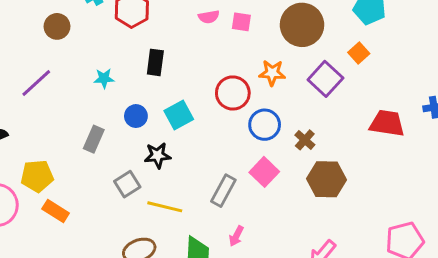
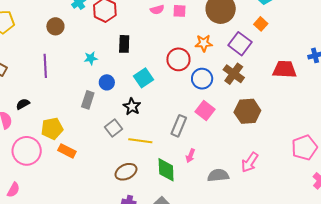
purple line: (36, 83) -> (45, 66), turned -45
blue circle: (136, 116) -> (107, 82), moved
brown cross: (305, 140) -> (234, 74), moved, size x1.5
black star: (158, 155) -> (132, 107), turned -30

